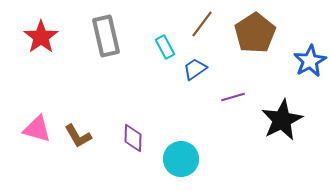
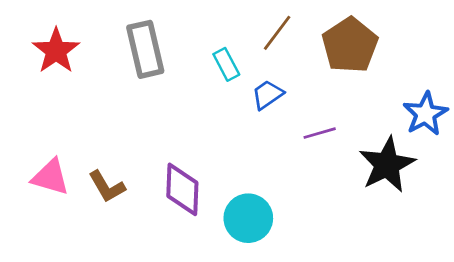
blue star: (310, 61) -> (425, 114), moved
purple diamond: (133, 138) -> (182, 189), size x1.4

